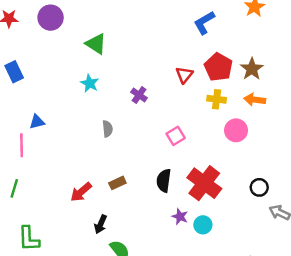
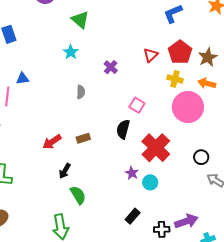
pink circle: (236, 130) -> (188, 107), size x1.6
pink square: (176, 136) -> (137, 105), turned -35
black semicircle: (164, 181) -> (123, 129), moved

